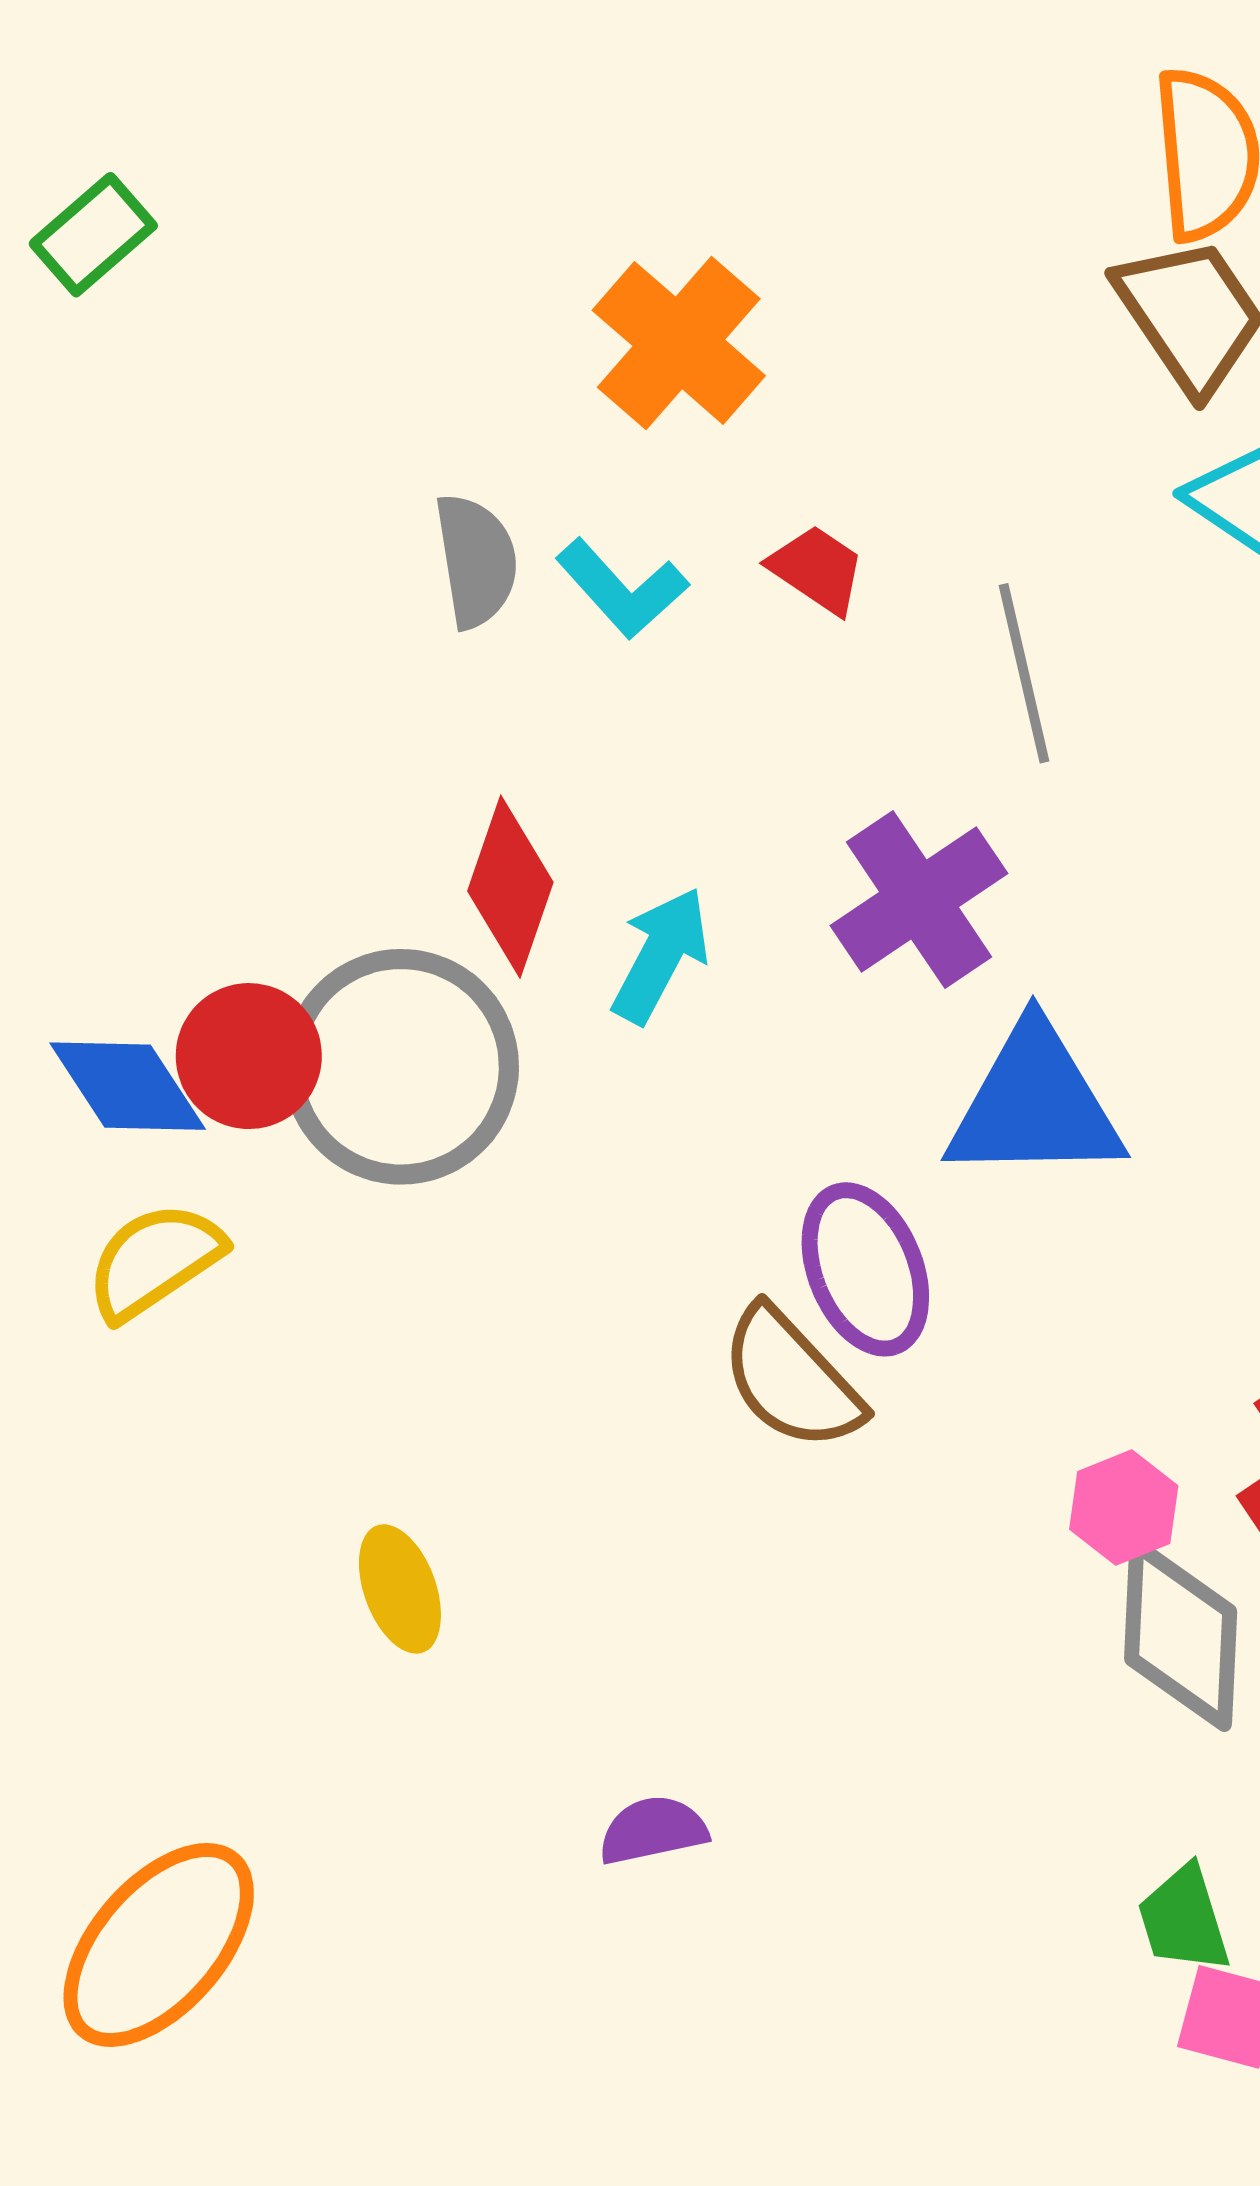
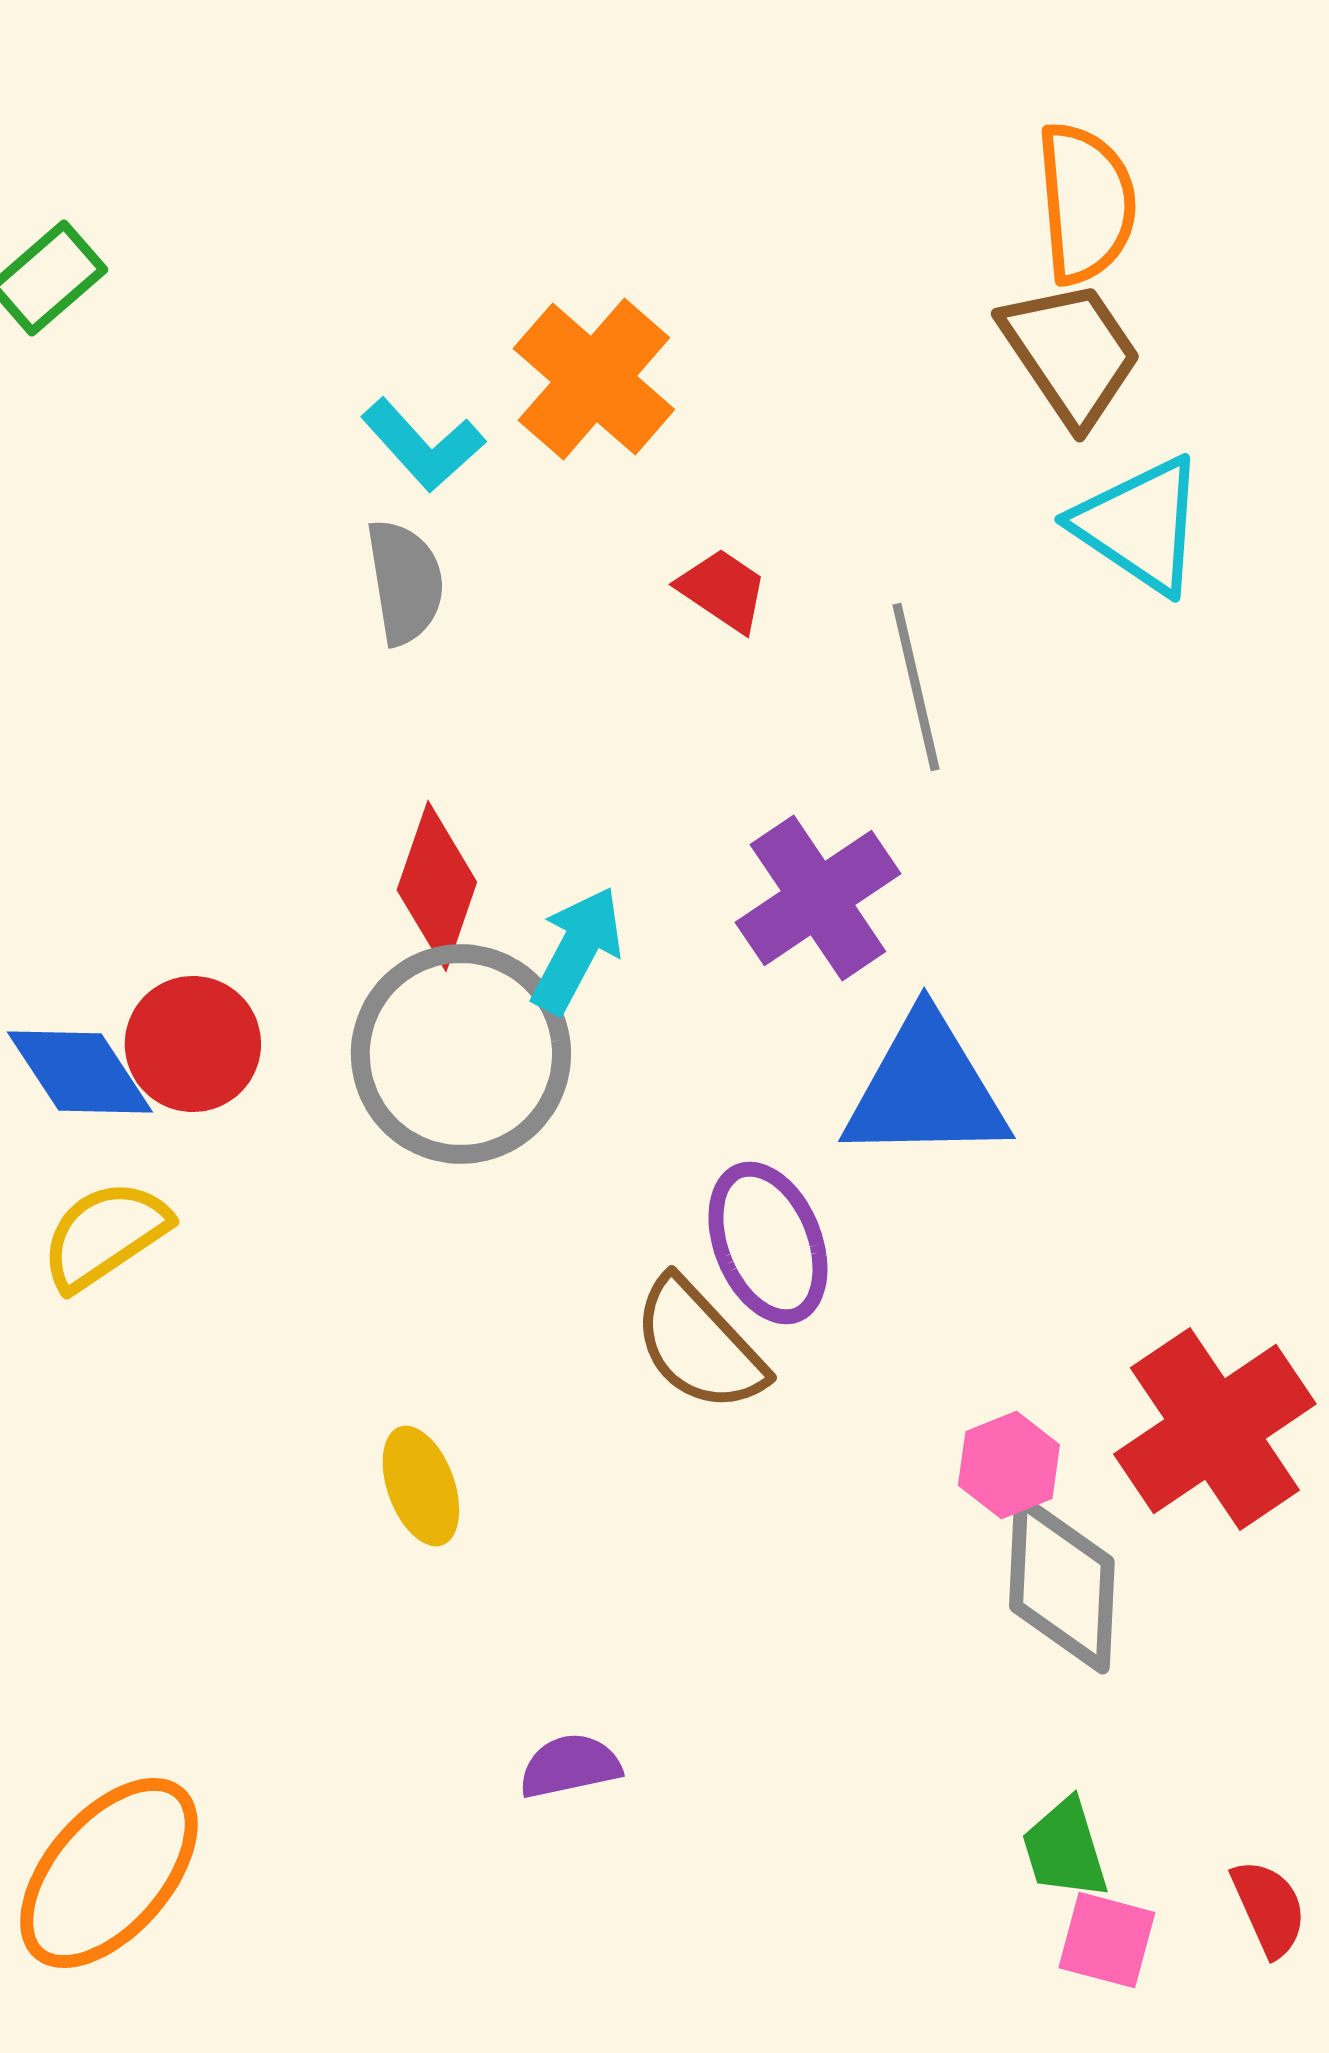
cyan L-shape: (622, 589) -> (423, 445), moved
gray circle: (401, 1067) -> (461, 1054), moved
yellow ellipse: (400, 1589) -> (421, 1486), moved

